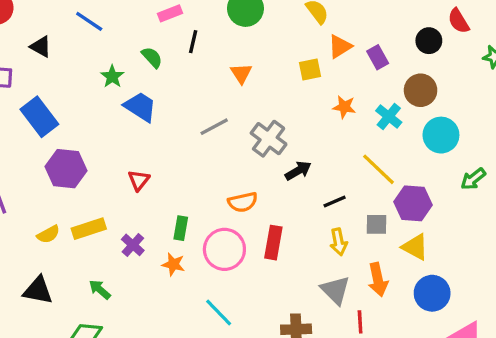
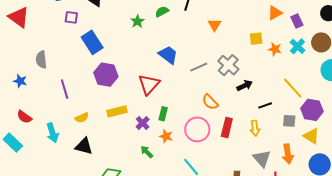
green semicircle: (152, 57) -> (162, 12), turned -80
yellow square: (310, 70) -> (256, 39), moved
blue trapezoid: (140, 107) -> (168, 55), moved
cyan cross: (389, 117) -> (297, 46), moved
gray line: (214, 127) -> (199, 67), moved
red triangle: (139, 180) -> (149, 84), size x1.6
orange semicircle: (243, 202) -> (210, 102), turned 54
green rectangle: (181, 228) -> (163, 114), moved
yellow semicircle: (48, 234) -> (82, 118), moved
yellow arrow: (339, 242) -> (255, 128), moved
green arrow: (100, 290) -> (147, 152), moved

